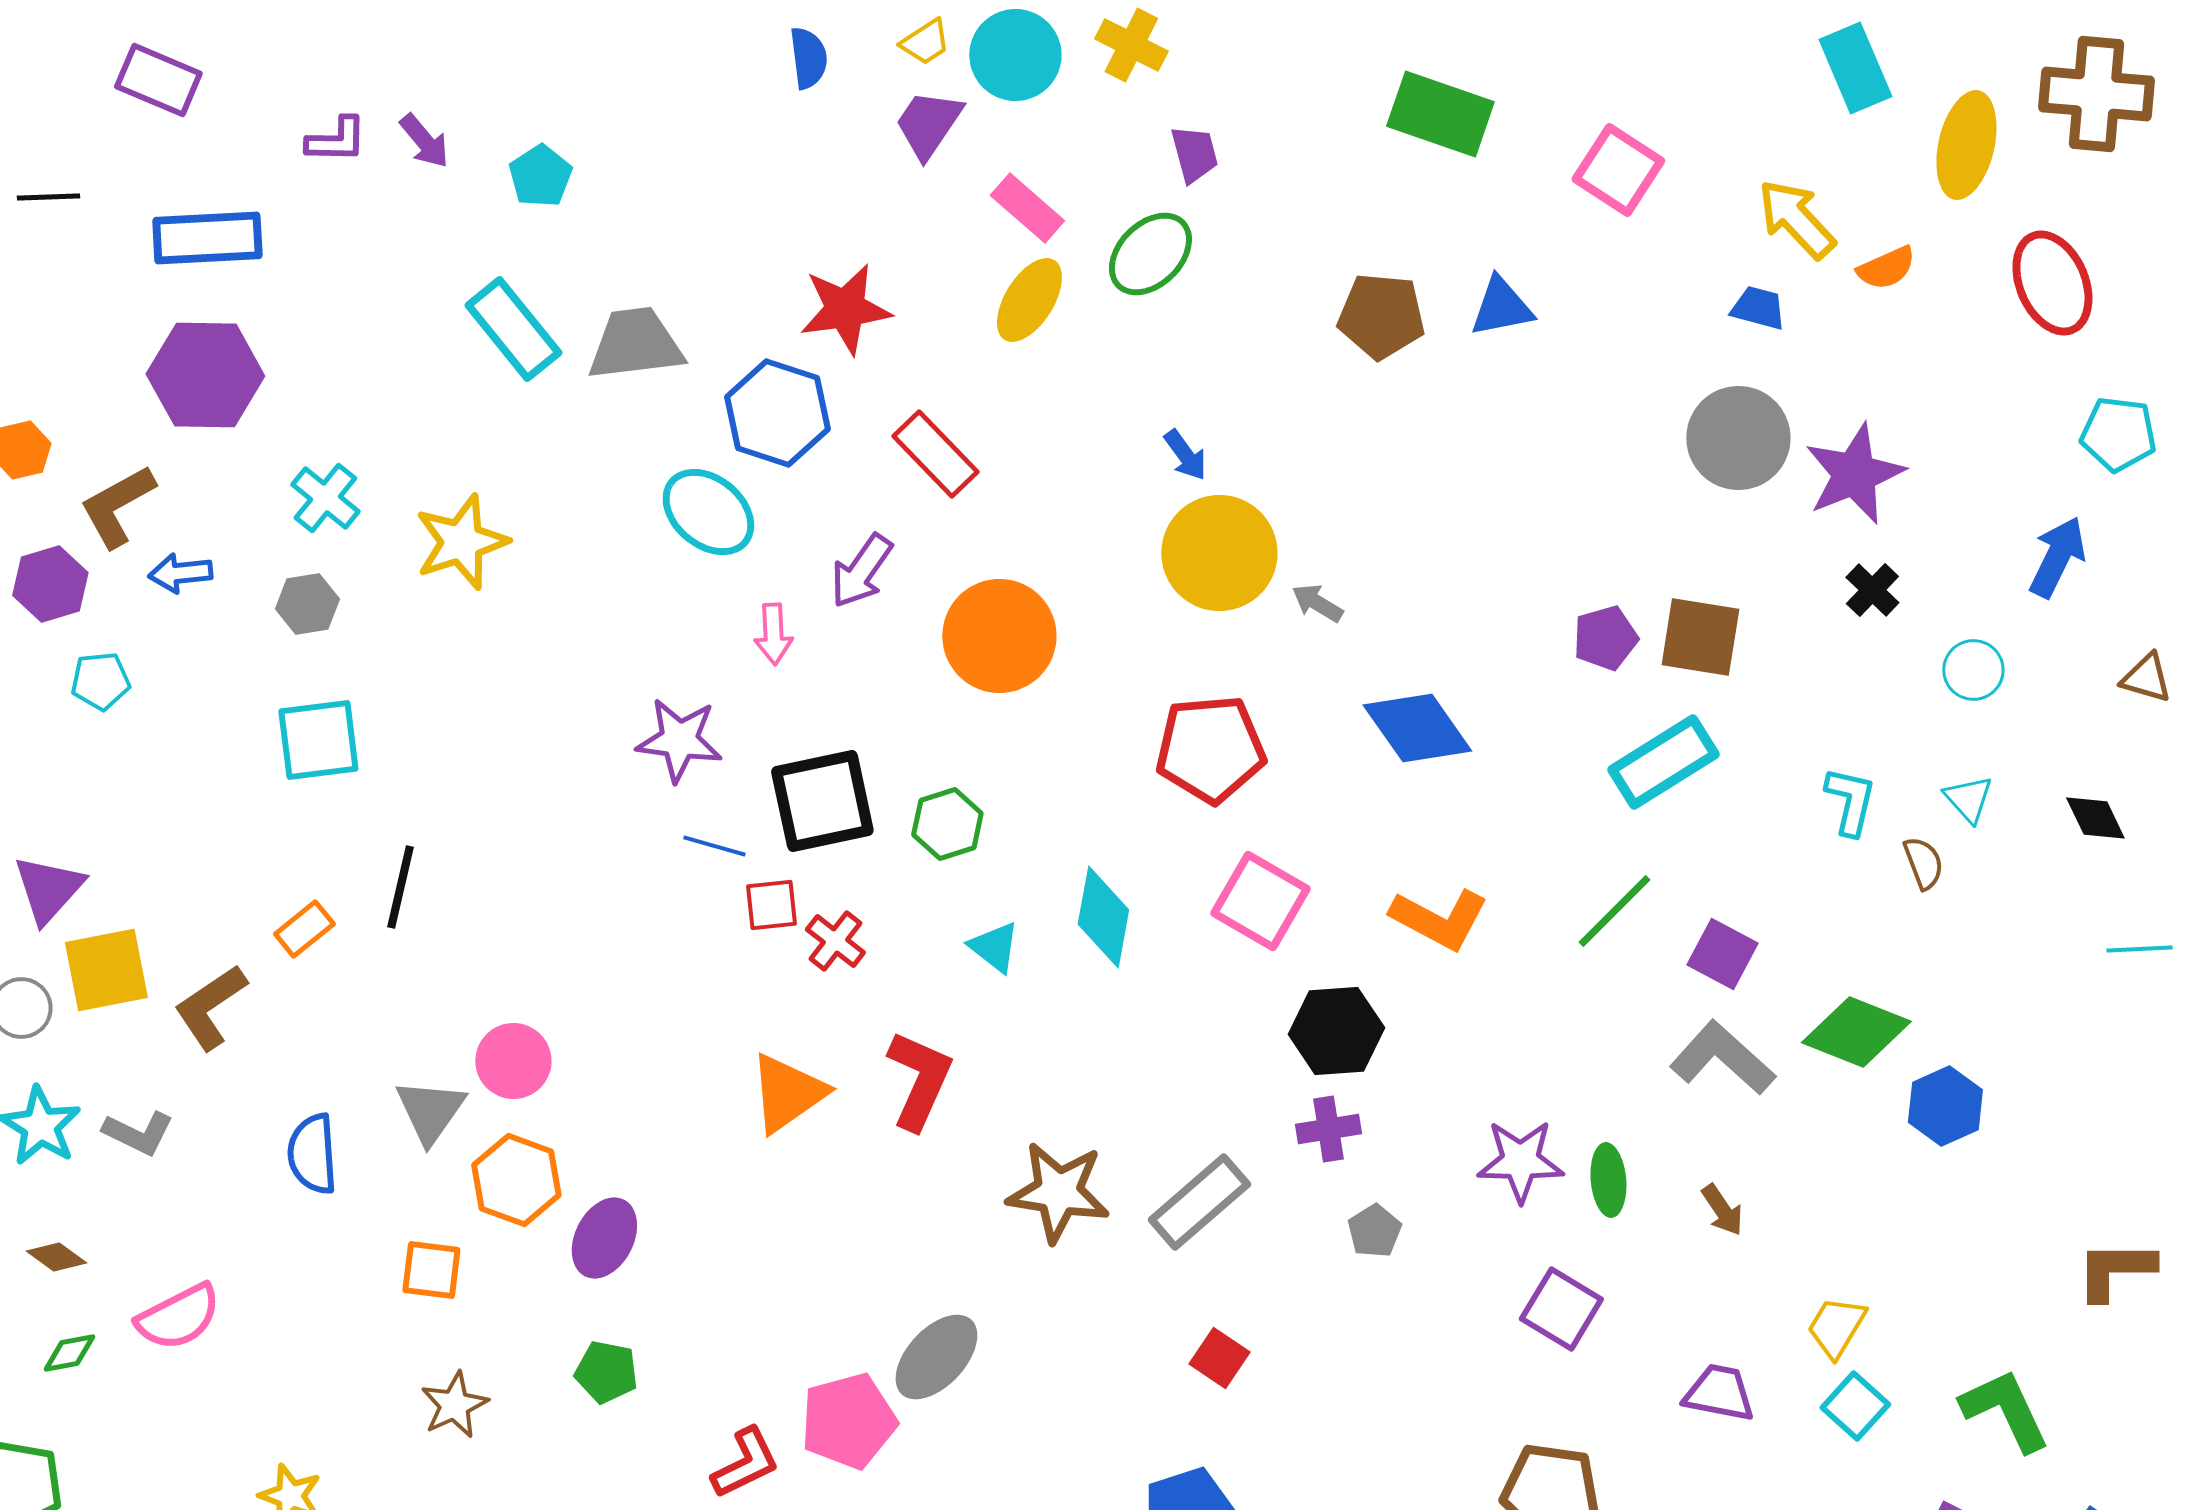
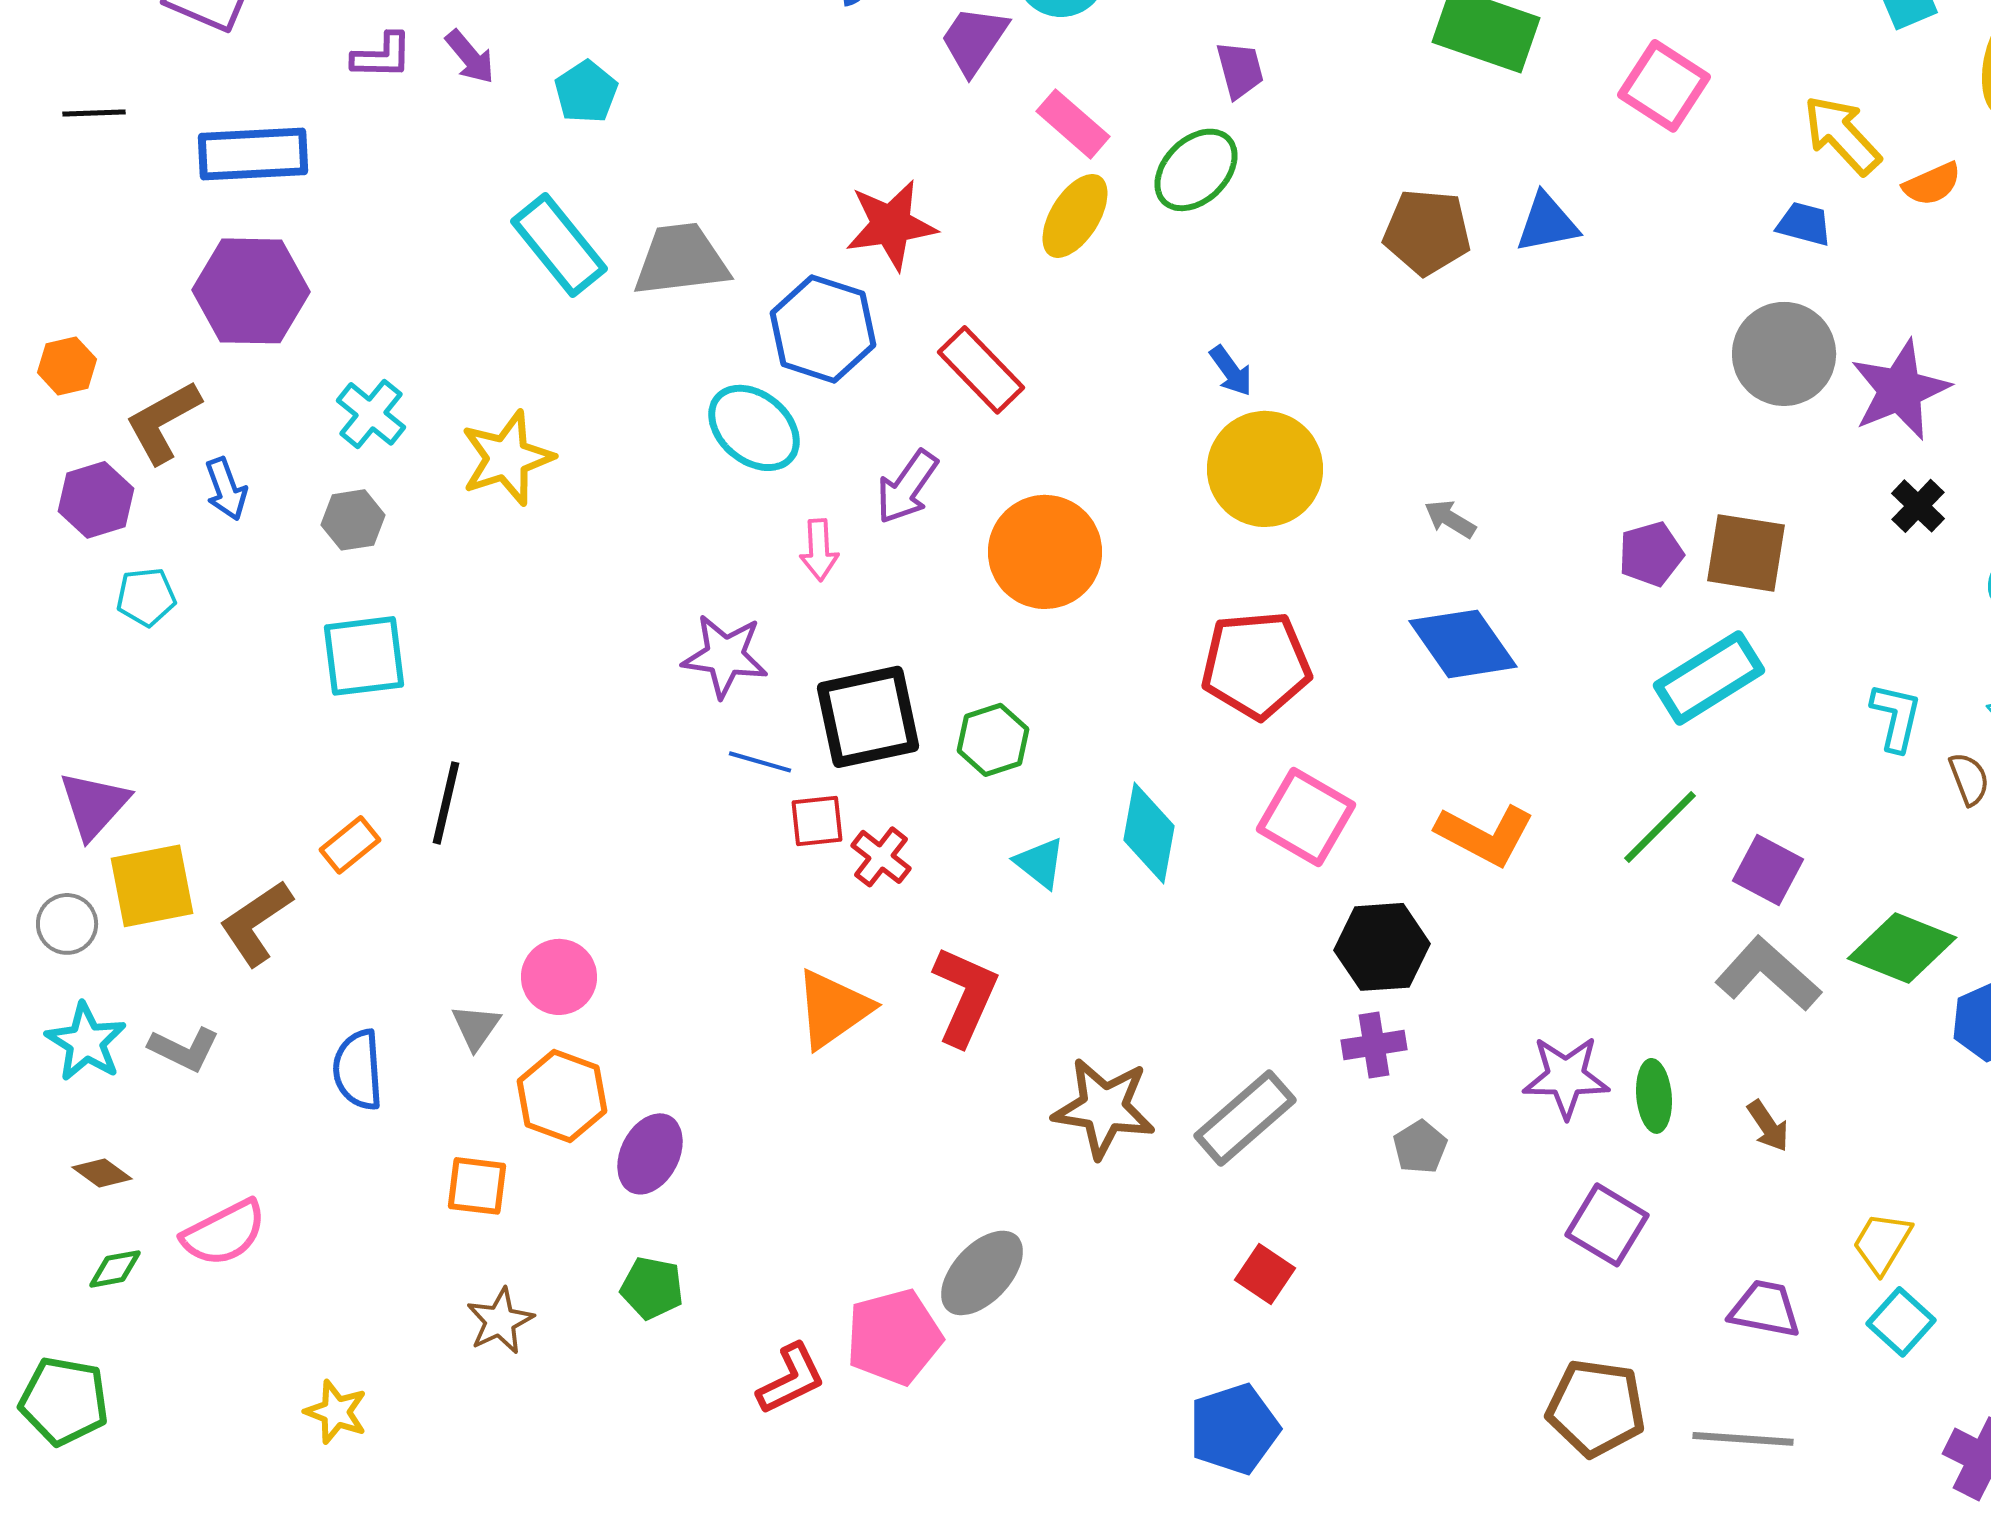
blue arrow: (180, 573) -> (226, 489), turned -104
gray arrow: (1317, 603) -> (1450, 519), moved
gray triangle: (430, 1111) -> (476, 1027), size x0.7

